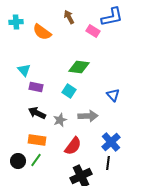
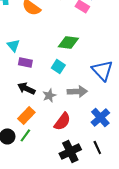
blue triangle: (113, 95) -> (102, 70), size x1.6
orange rectangle: (37, 140) -> (26, 115), turned -54
black line: (108, 163) -> (97, 147), moved, turned -32

